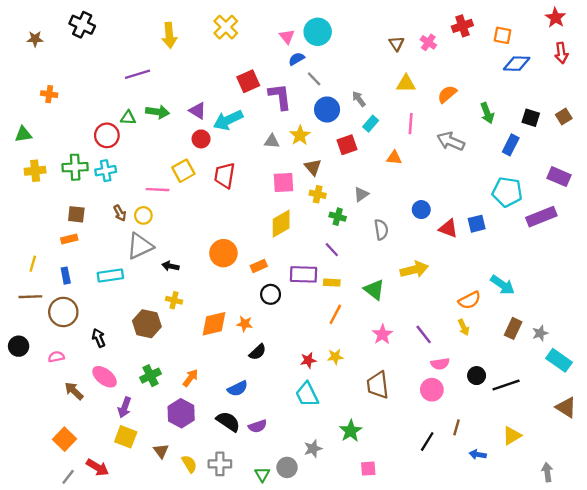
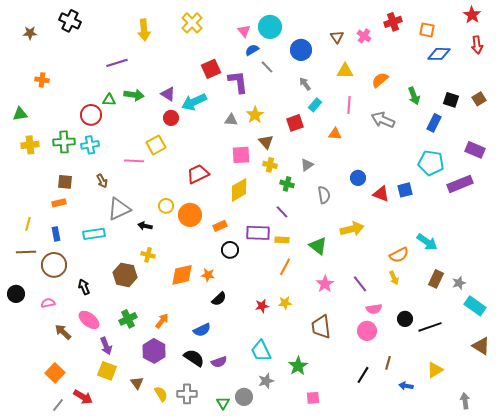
blue circle: (327, 109) -> (301, 50), moved
red trapezoid: (225, 175) -> (198, 174), moved, turned 55
yellow circle: (143, 215) -> (166, 206), moved
cyan trapezoid: (307, 394) -> (261, 351), moved
purple arrow: (125, 407) -> (106, 346), turned -42

